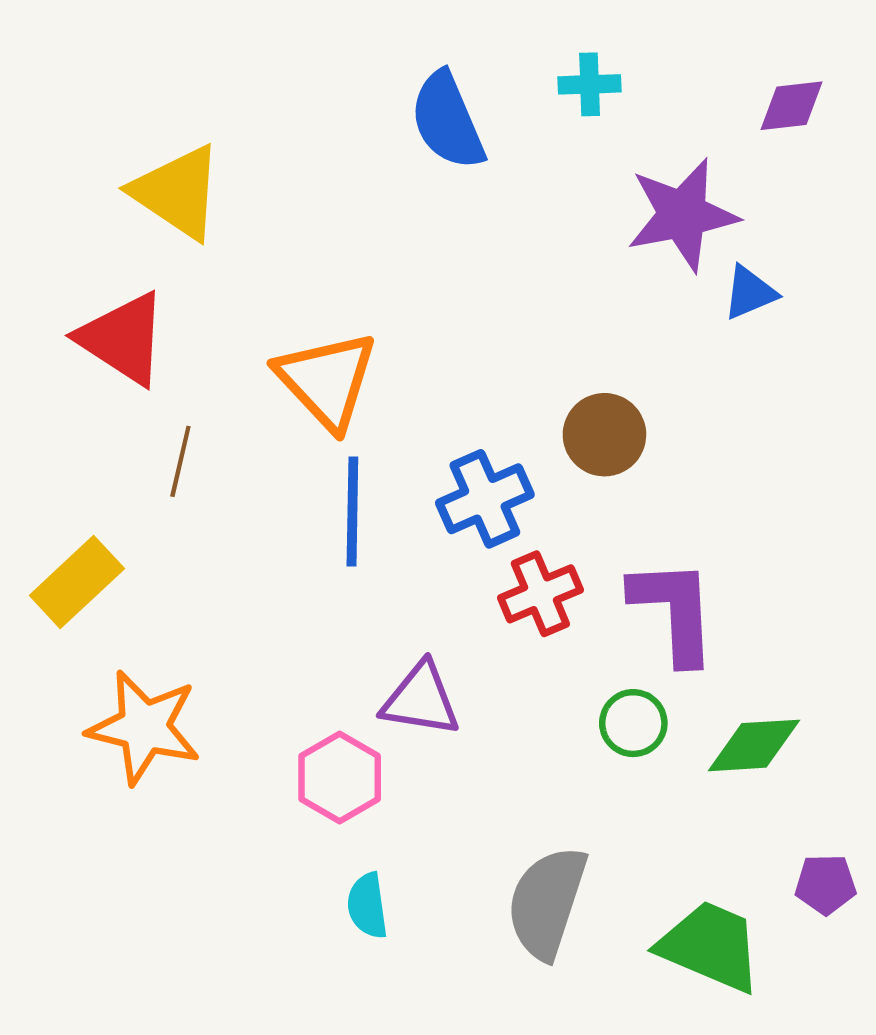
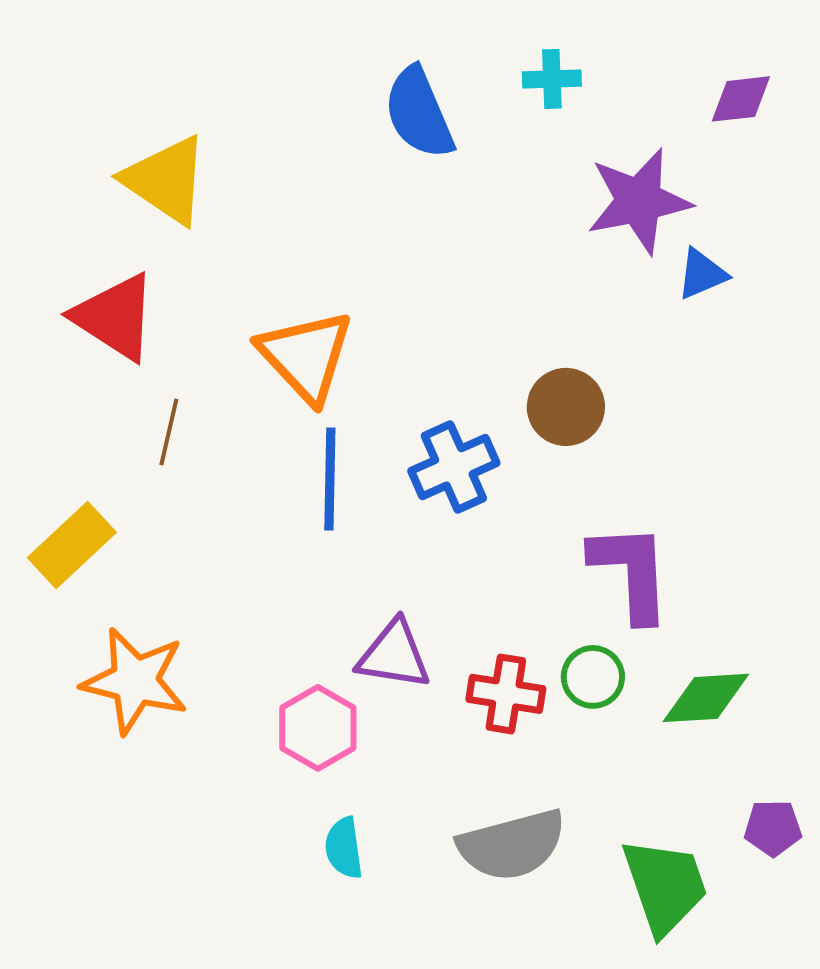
red cross: (540, 594) -> (506, 694), moved, turned 32
gray semicircle: (547, 902) -> (512, 845), turned -123
green trapezoid: (710, 946) -> (665, 886), turned 48

